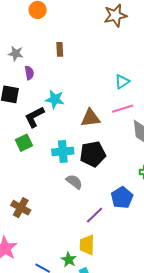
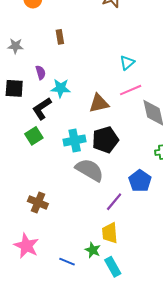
purple semicircle: (29, 73) -> (41, 73), moved
gray semicircle: (74, 182) -> (90, 170), size x1.6

